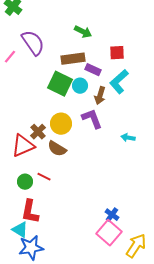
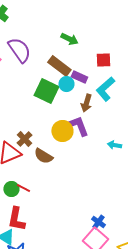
brown rectangle: (73, 59) -> (59, 66), turned 45
cyan circle: (80, 86) -> (66, 84), moved
yellow circle: (61, 124) -> (62, 131), moved
red line: (44, 177) -> (23, 188), moved

